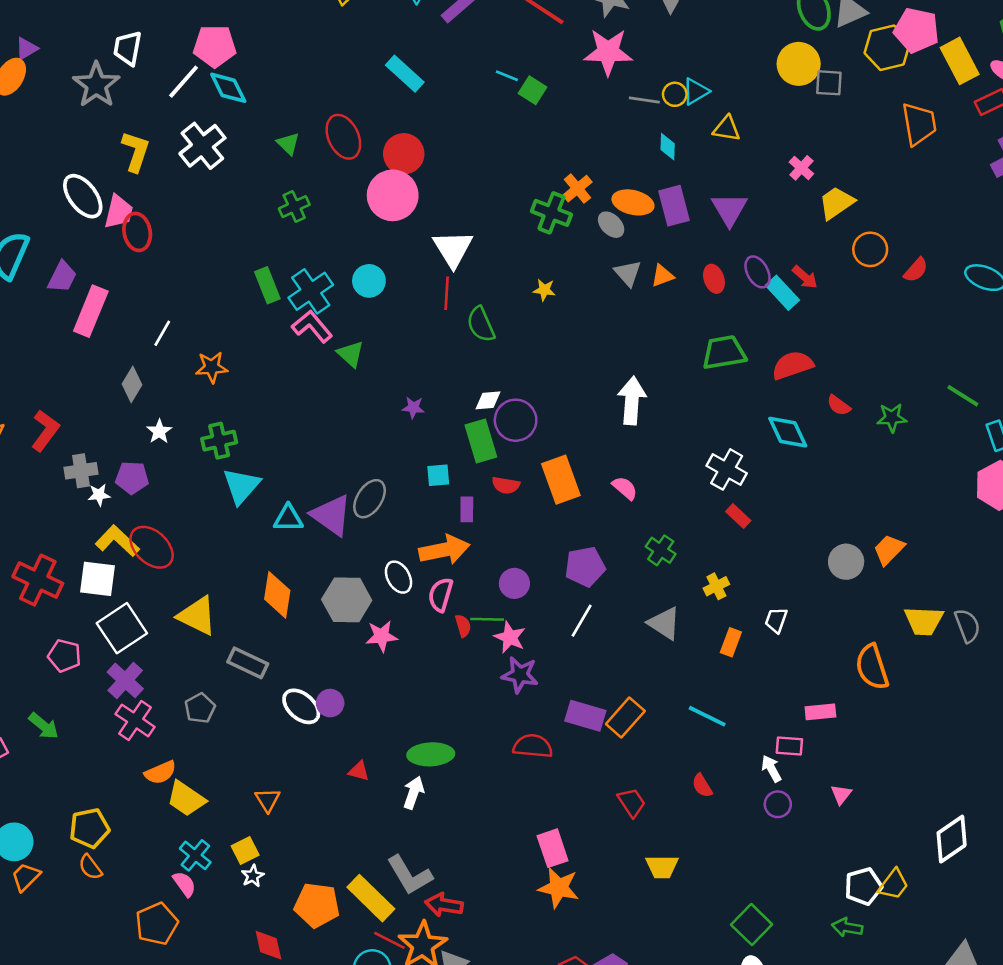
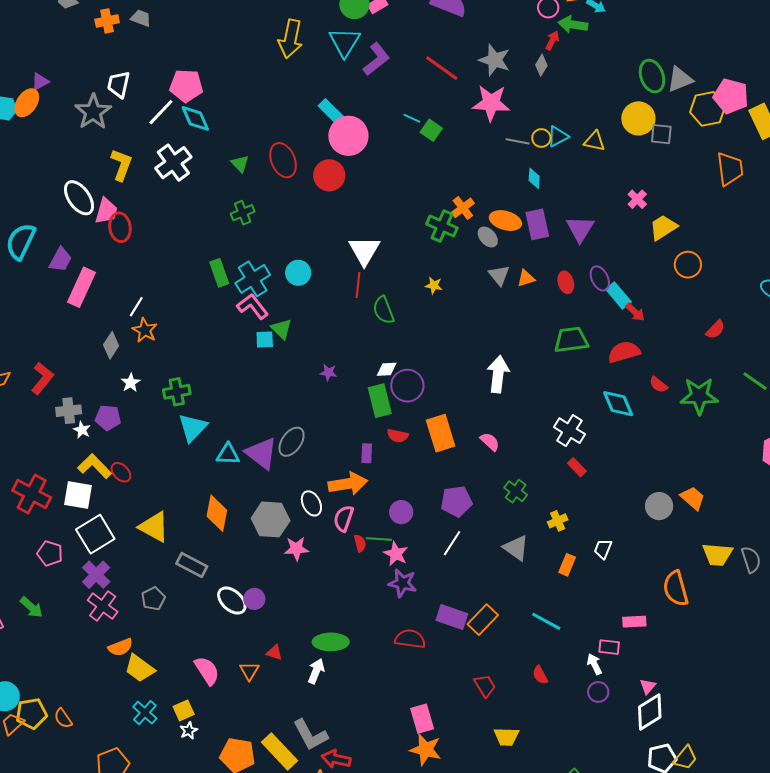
yellow triangle: (727, 129) -> (595, 141), moved
pink circle: (393, 195) -> (348, 136), moved
red semicircle: (916, 270) -> (715, 330), moved
red arrow: (805, 277) -> (635, 312), moved
orange star: (212, 367) -> (145, 330), moved, turned 30
green star: (892, 418) -> (699, 396), size x1.6
cyan square: (438, 475) -> (265, 339), moved
white star: (99, 495) -> (82, 430), turned 30
red ellipse: (152, 547) -> (121, 472), size x0.6
orange trapezoid: (889, 550) -> (693, 498), turned 84
orange triangle: (268, 800) -> (249, 671), moved
yellow pentagon: (89, 828) -> (31, 713), moved
white diamond: (952, 839) -> (650, 712), moved
pink semicircle: (184, 884) -> (207, 671), moved, size x1.4

